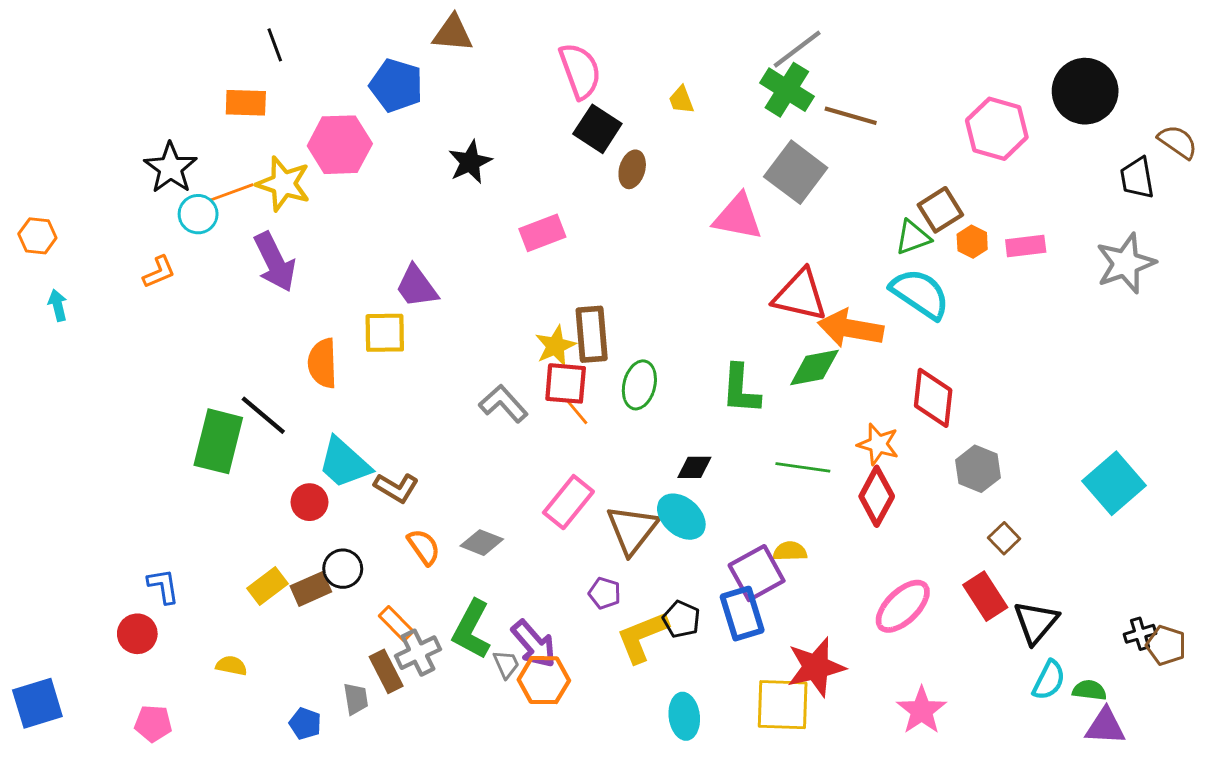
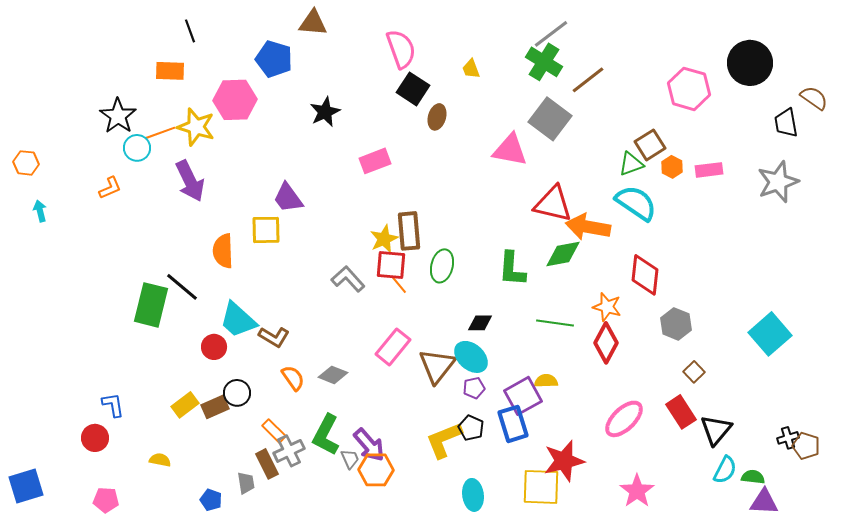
brown line: (851, 116) -> (588, 80), turned -54
purple pentagon: (605, 593) -> (474, 388), moved, turned -30

